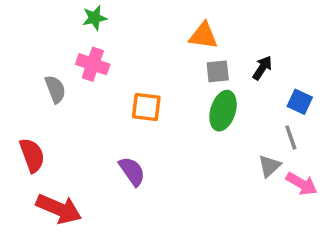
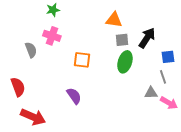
black arrow: (262, 68) -> (147, 38), size x1.5
blue square: (300, 102) -> (168, 57), turned -32
gray triangle: (269, 166) -> (151, 93), turned 40

